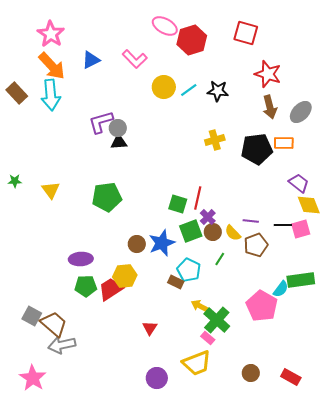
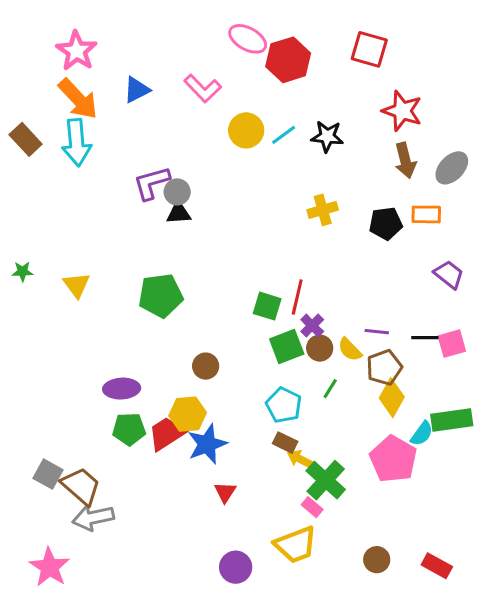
black pentagon: (257, 149) -> (386, 223), size x0.7
yellow diamond: (309, 205) -> (392, 398), moved, turned 50
blue star: (162, 243) -> (207, 444), moved
brown rectangle: (176, 282) -> (285, 443), moved

